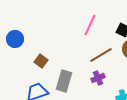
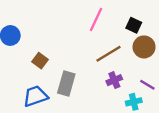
purple cross: (98, 78) -> (114, 80), moved

